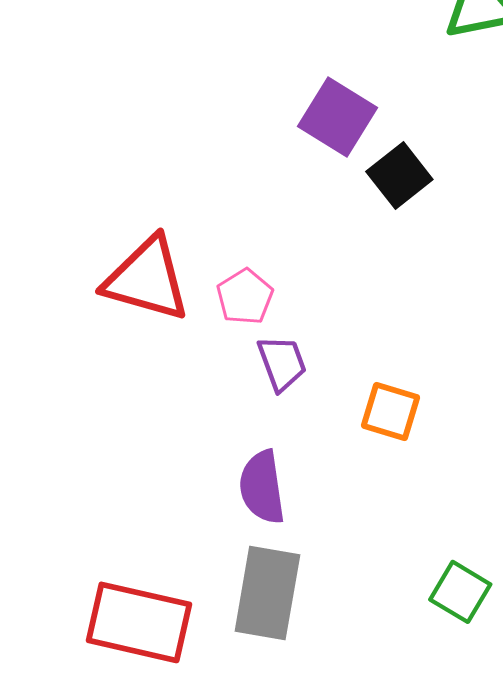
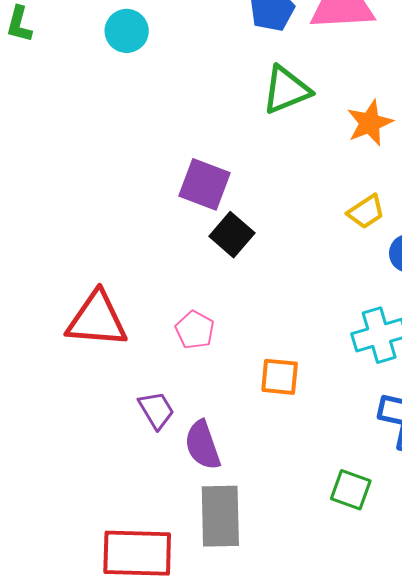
black square: (399, 176) -> (232, 235), moved
pink pentagon: (245, 297) -> (195, 330), moved
purple trapezoid: (282, 363) -> (156, 410), moved

